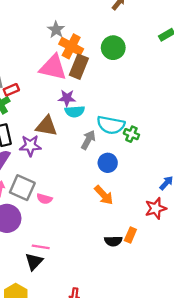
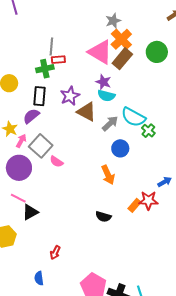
brown triangle: (46, 126) -> (87, 112), moved
purple star: (30, 146) -> (70, 96), moved, turned 30
orange rectangle: (130, 235) -> (135, 205), moved
pink line: (41, 247) -> (18, 198), moved

